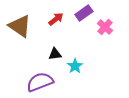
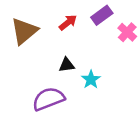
brown triangle: (20, 26) -> (24, 31), turned 45

